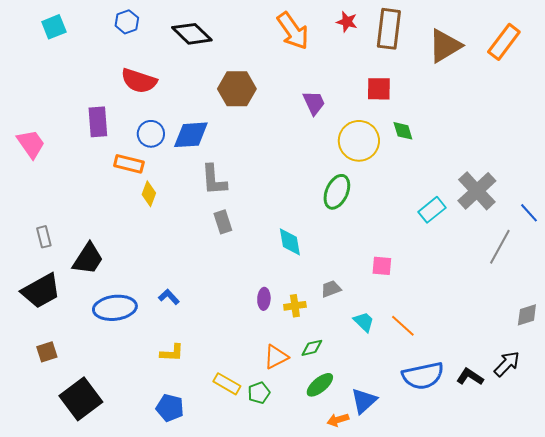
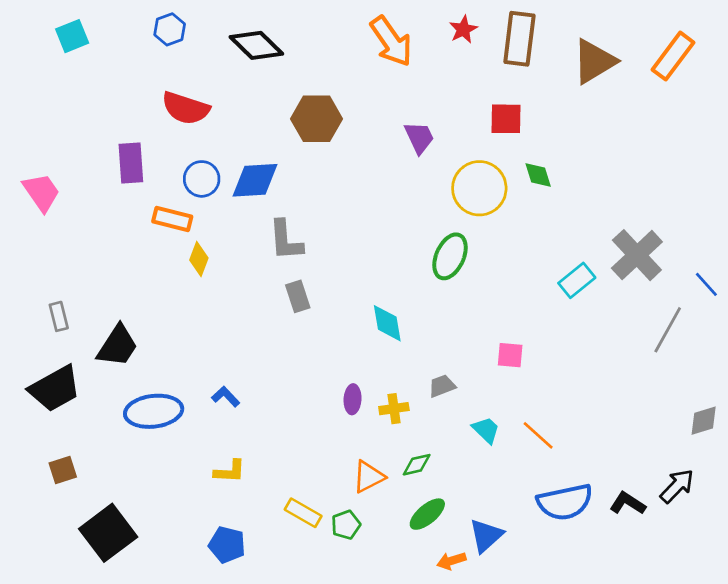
red star: (347, 22) -> (463, 29), turned 30

